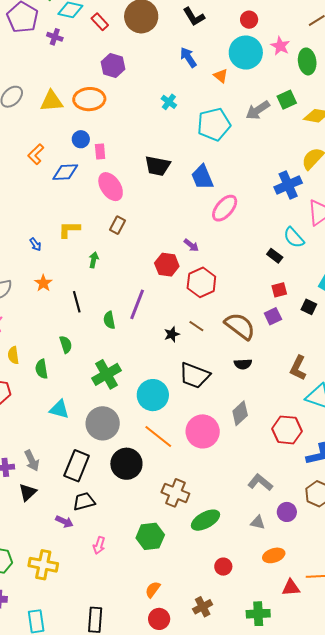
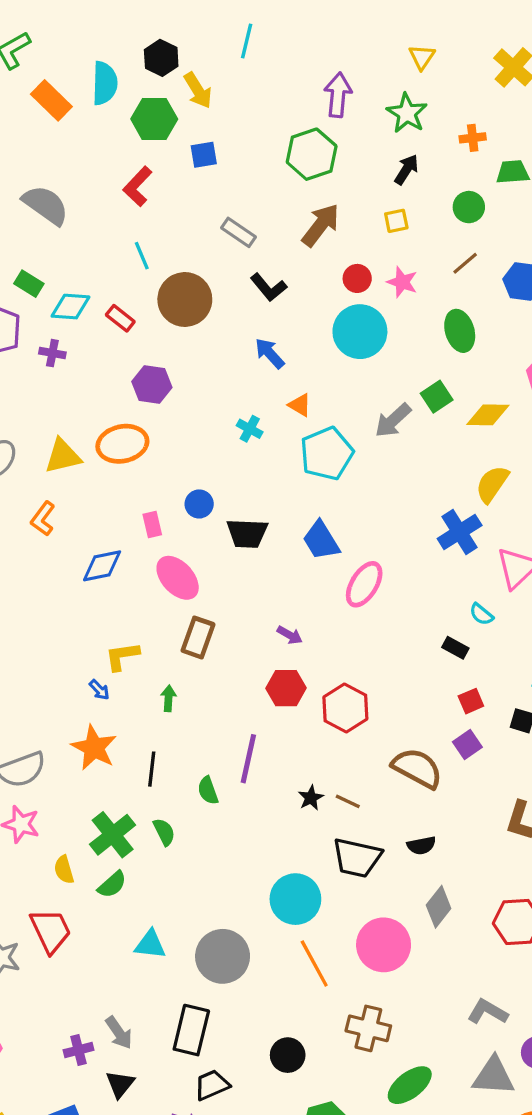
pink star: (280, 46) -> (402, 282), moved
orange triangle: (221, 76) -> (300, 405), moved
blue circle: (81, 139) -> (199, 504), moved
orange L-shape: (36, 154) -> (43, 519), moved
brown rectangle: (118, 225) -> (198, 638), size x1.4
cyan semicircle: (294, 238) -> (481, 614), size x0.7
blue arrow: (35, 244) -> (99, 690), moved
purple arrow: (191, 245) -> (290, 635), moved
orange star: (43, 283) -> (94, 748), size x1.6
black line: (77, 302) -> (152, 769), turned 30
brown line: (196, 326) -> (348, 801), moved
green semicircle: (66, 344) -> (164, 832), moved
black semicircle: (243, 364) -> (421, 845), moved
green semicircle: (42, 369) -> (112, 885), turned -114
green cross: (107, 374) -> (113, 835), moved
orange line: (158, 436) -> (314, 964), turned 32
black circle: (126, 464) -> (288, 1055), moved, size x0.7
brown cross: (175, 493) -> (368, 1028), moved
gray triangle: (258, 522) -> (493, 1076), size x1.8

